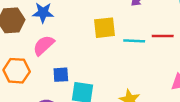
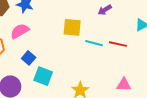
blue square: (61, 75) -> (29, 58), turned 32

